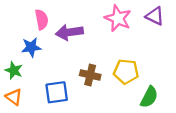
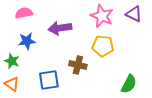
pink semicircle: (42, 20) -> (24, 13), moved, turned -90
yellow pentagon: (126, 72) -> (103, 46), moved

